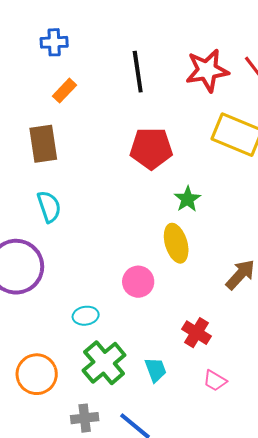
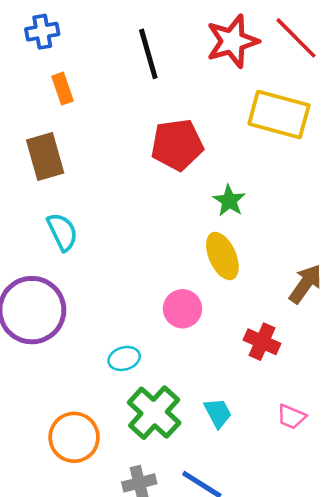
orange rectangle: (64, 91) -> (62, 89), turned -55
red cross: (196, 333) -> (262, 342), moved

